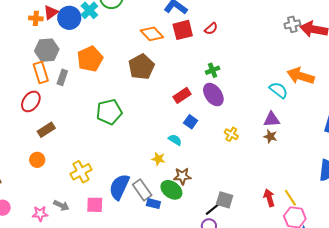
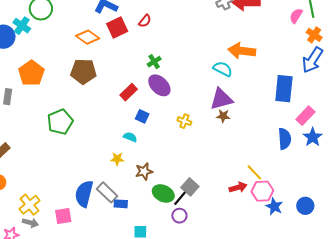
brown pentagon: (141, 67) -> (83, 71), turned -30
purple triangle: (272, 119) -> (221, 99), size x1.4
yellow cross: (81, 172) -> (29, 205), moved
green ellipse: (171, 190) -> (163, 193), moved
red arrow: (269, 198) -> (238, 187), moved, turned 102
gray square: (225, 200) -> (190, 187), turned 36

